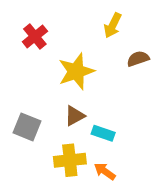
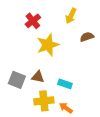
red cross: (35, 36) -> (33, 21), moved
brown triangle: (75, 116) -> (38, 77), moved, turned 40

